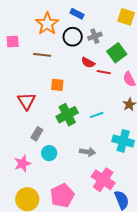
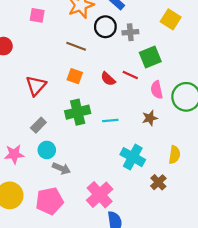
brown line: (42, 55) -> (76, 46), moved
red semicircle: (88, 63) -> (108, 79), moved
gray arrow: (87, 152) -> (61, 168), moved

